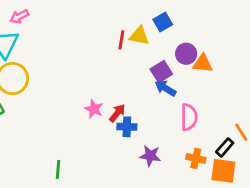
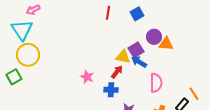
yellow triangle: (139, 36) -> (123, 57), moved
red line: (121, 40) -> (108, 13), moved
red arrow: (117, 113) -> (117, 72), moved

